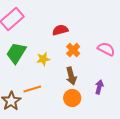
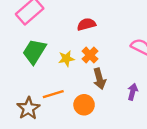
orange cross: (73, 50) -> (90, 55), moved
orange circle: (72, 98) -> (84, 105), moved

